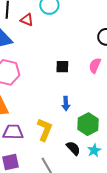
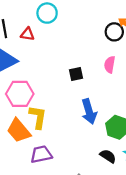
blue arrow: (66, 104) -> (89, 111), size x1.6
yellow L-shape: (45, 130) -> (38, 117), moved

